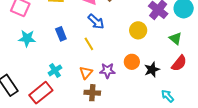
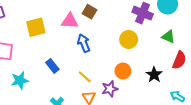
blue arrow: (96, 22) -> (84, 43), turned -138
yellow line: (89, 44) -> (85, 77), moved
orange circle: (132, 62) -> (123, 71), moved

